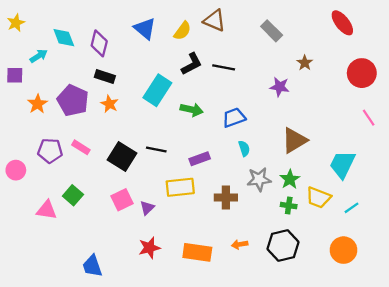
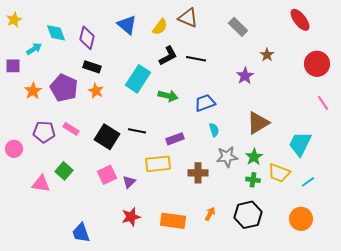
purple star: (280, 87) -> (245, 76), turned 30
orange arrow: (240, 244) -> (210, 214), turned 128

